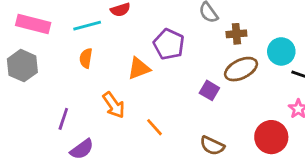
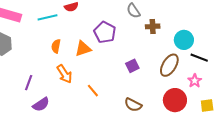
orange semicircle: (86, 58) -> (56, 46), moved
brown ellipse: (241, 69) -> (169, 65), moved, turned -35
purple square: (209, 90) -> (132, 66), turned 32

